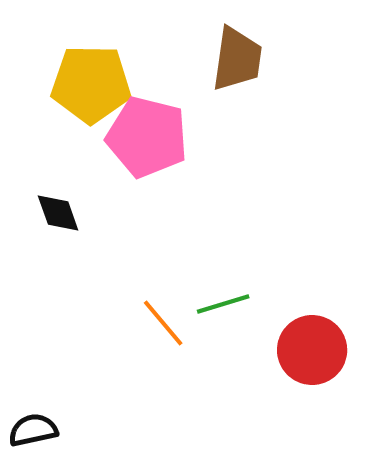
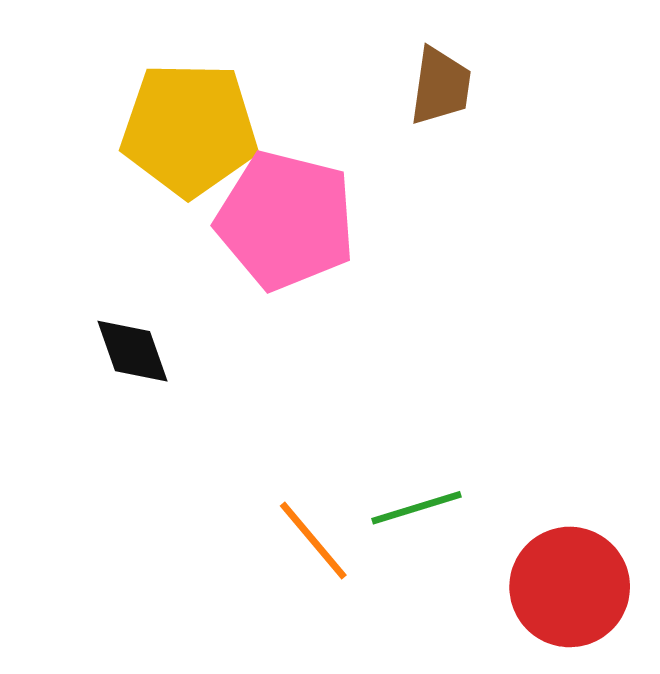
brown trapezoid: (237, 59) -> (441, 86), size x0.7

